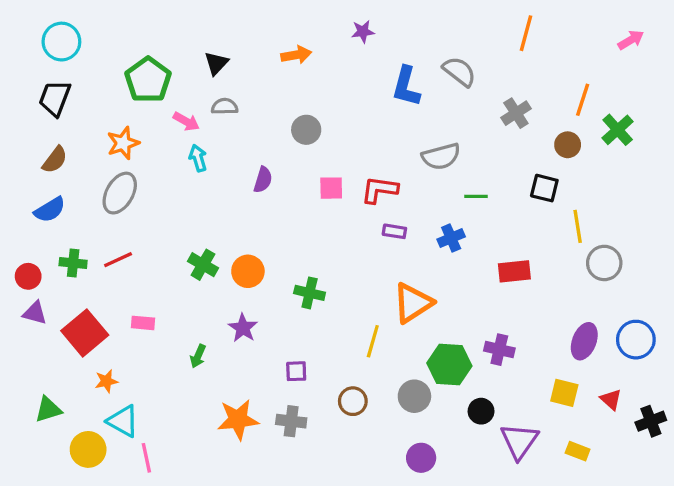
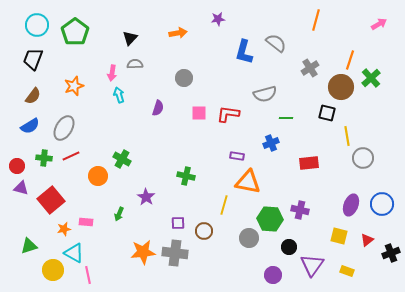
green pentagon: (148, 80) -> (75, 32), moved
pink arrow: (186, 121) -> (112, 73), turned 70
brown circle: (568, 145) -> (341, 87), size x1.6
gray ellipse: (120, 193) -> (64, 128), moved
purple rectangle: (394, 231) -> (237, 156), moved
orange circle: (248, 271) -> (98, 176), moved
orange triangle: (413, 303) -> (248, 182), turned 44
pink rectangle: (143, 323) -> (86, 222), moved
red triangle: (611, 400) -> (367, 240), turned 40
brown circle: (353, 401) -> (204, 231), moved
gray cross: (291, 421) -> (175, 253), size x1.4
purple circle: (421, 458) -> (273, 275), moved

